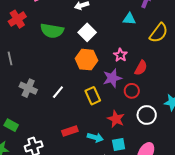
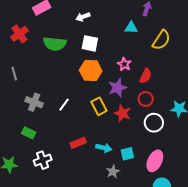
white square: (87, 32) -> (90, 43), turned -30
red circle: (132, 91) -> (146, 99), moved
red star: (116, 119) -> (122, 113), moved
green rectangle: (11, 125) -> (29, 133), moved

